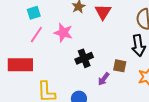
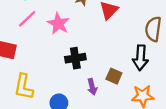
purple arrow: (104, 79) -> (92, 87), turned -64

